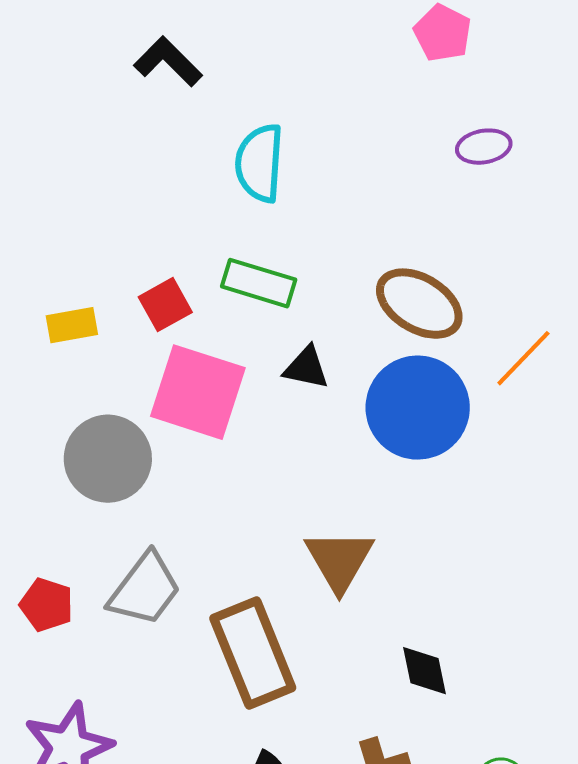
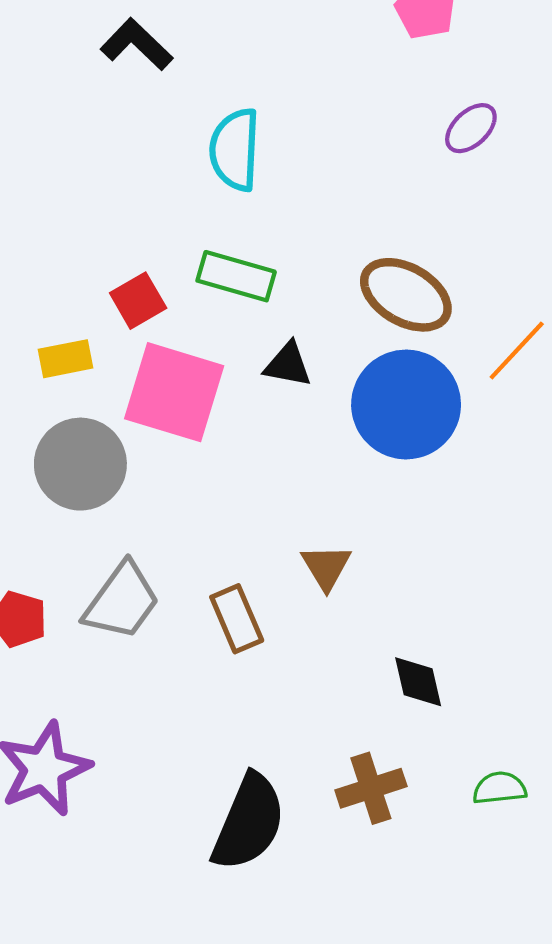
purple ellipse: (484, 147) -> (471, 128), turned -32
yellow rectangle: (72, 325) -> (65, 359), moved
brown triangle: (339, 560) -> (326, 567), size x0.7
brown rectangle: (253, 653) -> (237, 619), moved, size x0.6

